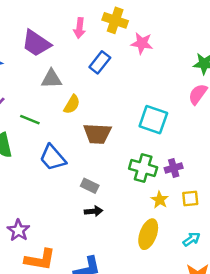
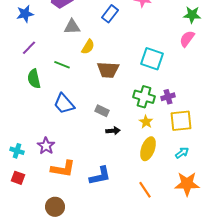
green line: (30, 120) -> (62, 65), moved
blue trapezoid: (53, 158) -> (64, 104), moved
yellow square: (190, 199) -> (181, 121), size x1.6
yellow star: (160, 200) -> (146, 122), moved
black arrow: (93, 211) -> (113, 131), moved

